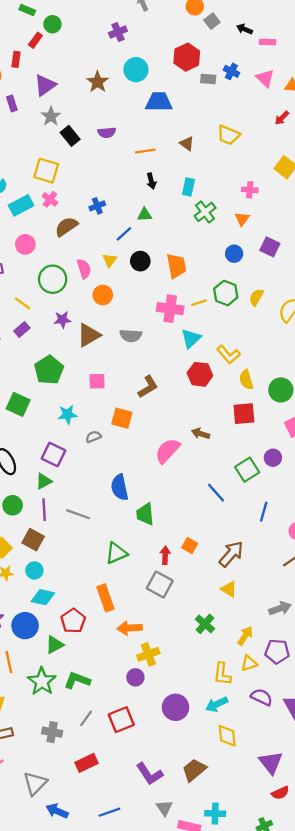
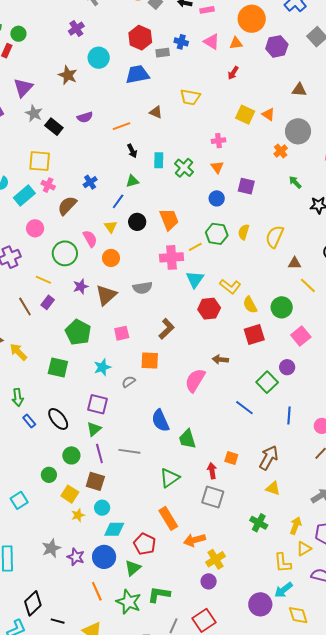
blue trapezoid: (159, 102) -> (137, 74), moved
cyan rectangle: (188, 187) -> (159, 160), moved
purple circle: (176, 707) -> (260, 604), moved

